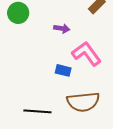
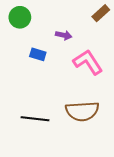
blue rectangle: (63, 70) -> (38, 54), moved

